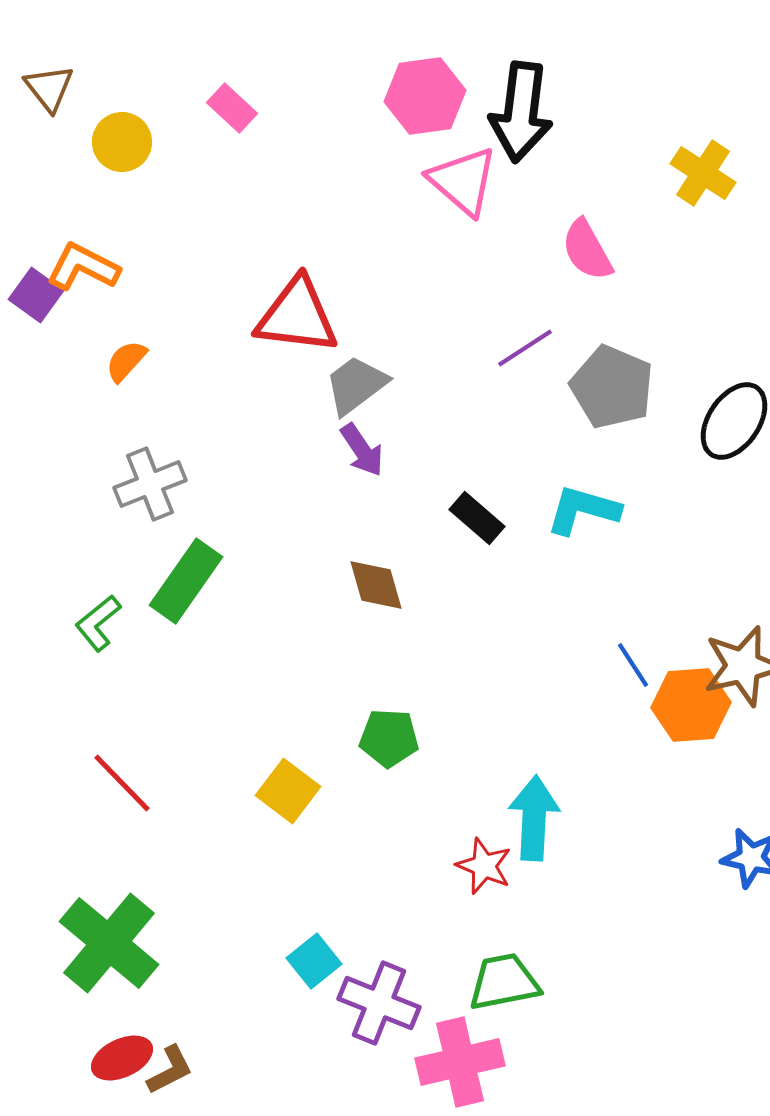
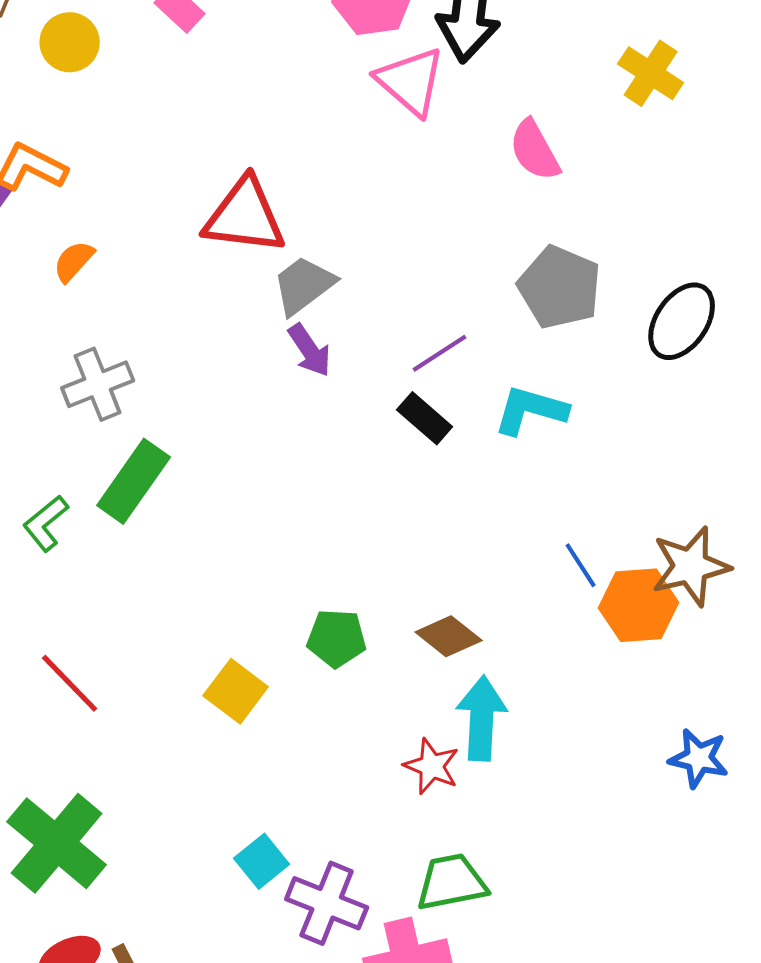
purple line: (525, 348) -> (440, 353), moved
brown diamond: (376, 585) -> (449, 636), moved, turned -36

